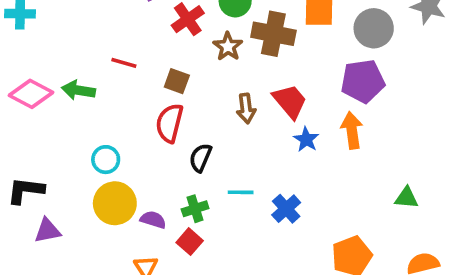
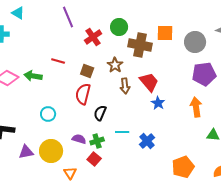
brown star: (228, 47) -> (115, 65), moved
purple pentagon: (363, 81) -> (204, 74), moved
orange arrow: (352, 130) -> (196, 107), moved
yellow circle: (115, 203) -> (51, 151), moved
purple semicircle: (153, 220) -> (79, 139), moved
purple triangle: (47, 231) -> (26, 152), moved

